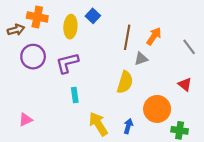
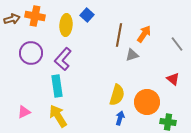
brown arrow: (16, 30) -> (12, 19), moved
purple L-shape: (67, 63) -> (63, 59), turned -35
yellow semicircle: (125, 82) -> (117, 95), moved
cyan rectangle: (75, 95) -> (57, 86), moved, size x1.5
yellow arrow: (98, 124) -> (58, 116), moved

